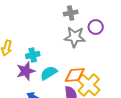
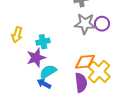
purple circle: (96, 27) -> (102, 24), moved
cyan semicircle: (49, 73) -> (48, 72), moved

